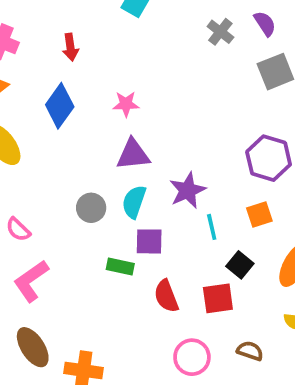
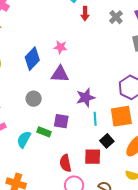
red arrow: (70, 47) -> (85, 14), moved
blue diamond: (60, 106) -> (32, 59), moved
cyan semicircle: (134, 202) -> (24, 139), moved
orange square: (259, 215) -> (121, 116), size x1.6
red semicircle: (166, 296) -> (65, 163), moved

